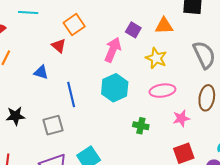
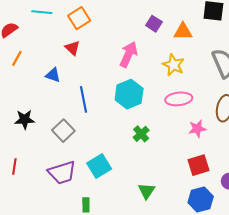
orange square: (74, 25) -> (79, 18), moved
purple square: (133, 30) -> (154, 24), moved
gray square: (53, 125) -> (63, 131), turned -30
green cross: (141, 126) -> (141, 134), moved, turned 35

